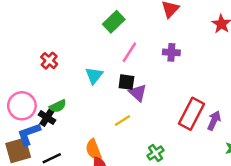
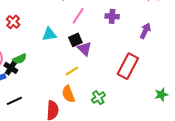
cyan triangle: (94, 75) -> (49, 34), turned 42
black square: (126, 82) -> (75, 40), turned -32
purple arrow: (214, 121) -> (145, 31), moved
orange semicircle: (94, 150) -> (68, 94), moved

